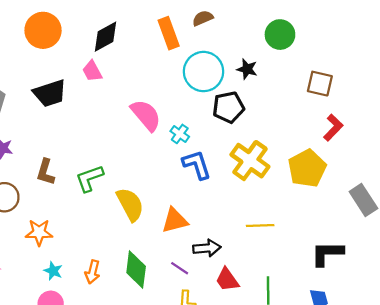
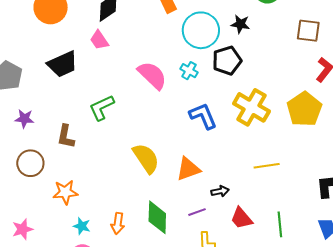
cyan cross: (180, 134) -> (189, 71), moved
green L-shape: (89, 178) -> (102, 108), moved
black arrow: (207, 248) -> (220, 191), size x0.7
purple line: (180, 268) -> (197, 212), turned -48

